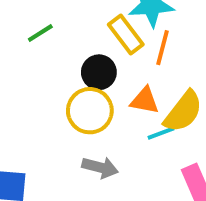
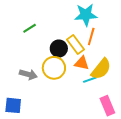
yellow rectangle: (126, 35) -> (76, 44), moved
gray arrow: (100, 167) -> (28, 74), moved

